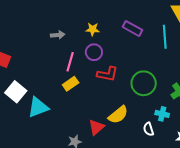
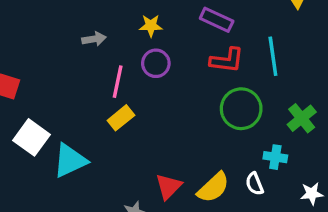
cyan line: (165, 37) -> (273, 56), moved
red L-shape: (107, 74) -> (227, 60), moved
yellow semicircle: (118, 115) -> (213, 187), moved

